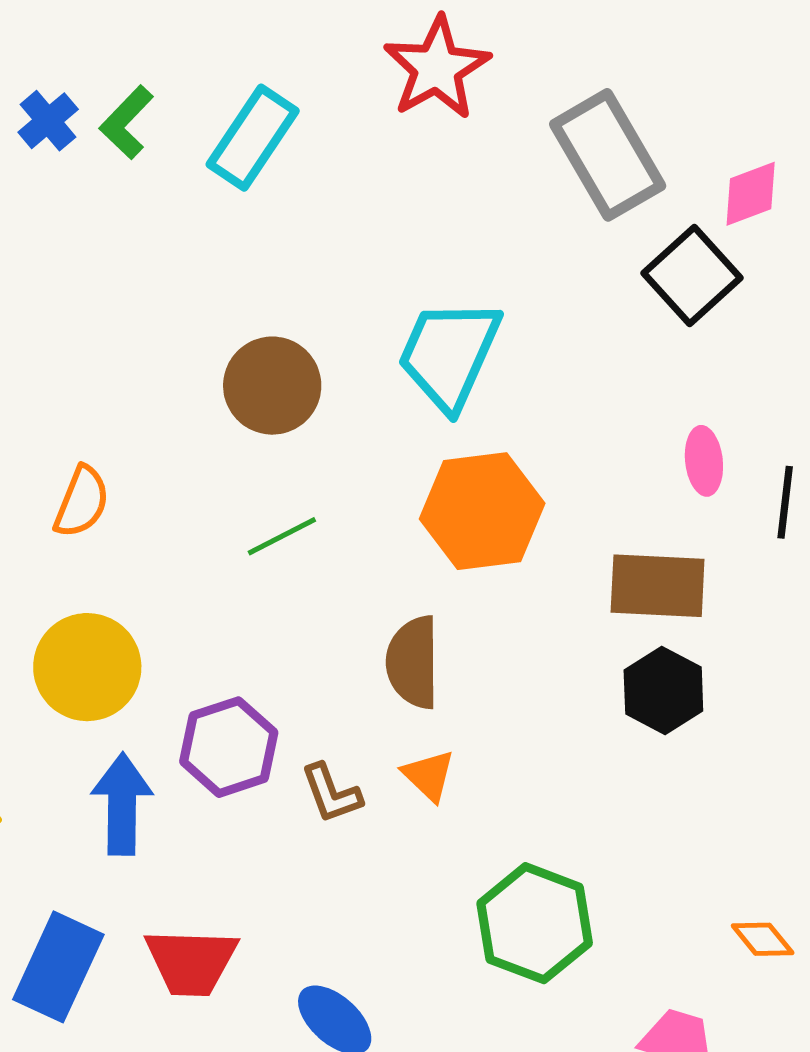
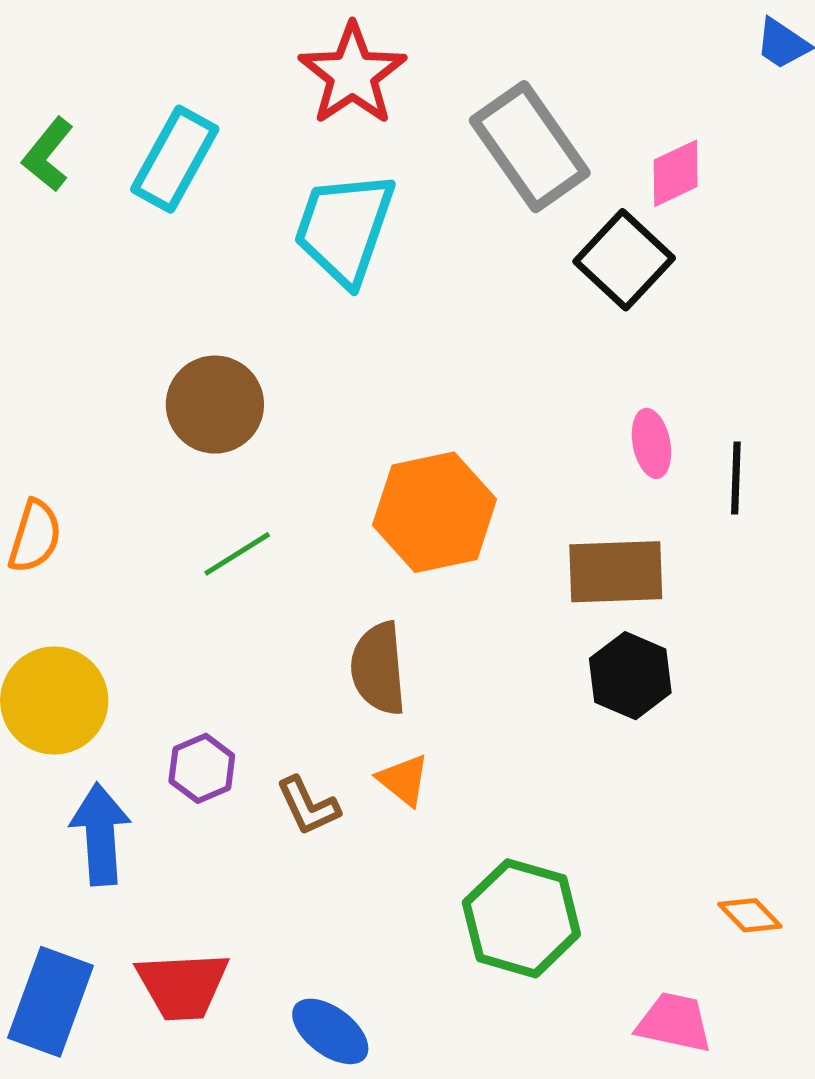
cyan trapezoid: (449, 354) -> (344, 228), moved
purple hexagon: (229, 747) -> (202, 768), size x0.7

